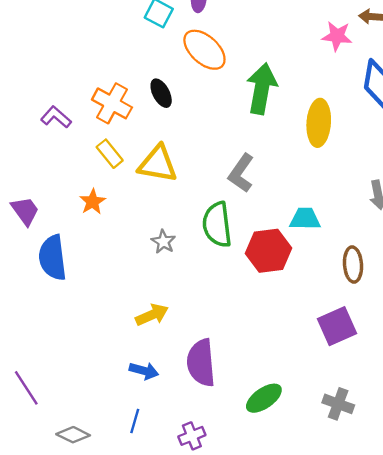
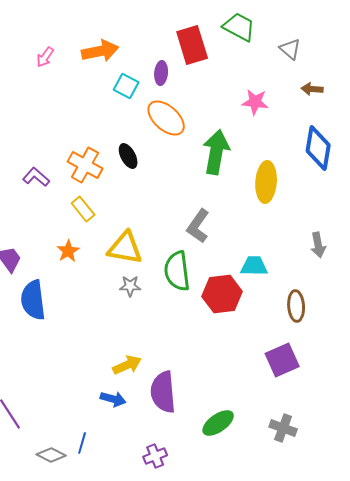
pink star: (337, 36) -> (255, 102), moved
yellow triangle: (158, 164) -> (125, 248), moved
gray star: (163, 242) -> (130, 286), turned -30
yellow arrow: (152, 315) -> (127, 365), moved
blue line: (135, 421) -> (82, 443), moved

